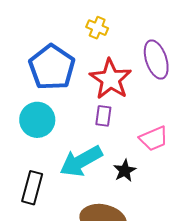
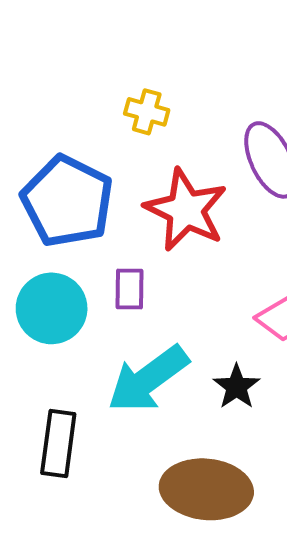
purple rectangle: (103, 116) -> (130, 289), moved

